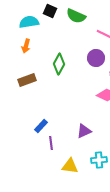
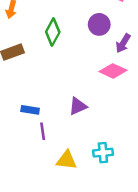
blue rectangle: (41, 126) -> (30, 110), turned 56
purple triangle: (84, 131) -> (78, 106), moved

